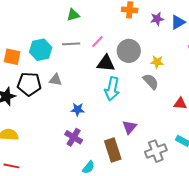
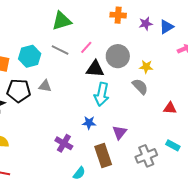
green triangle: (73, 15) -> (62, 21), size x1.5
gray line: (71, 44) -> (60, 50), turned 30
blue star: (78, 109) -> (89, 123), moved

